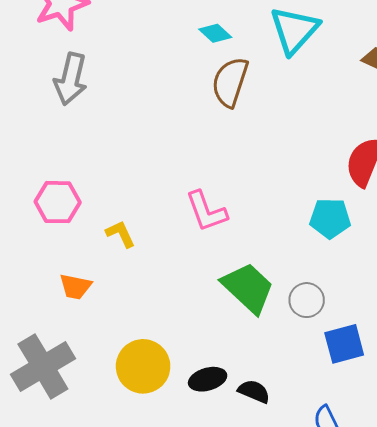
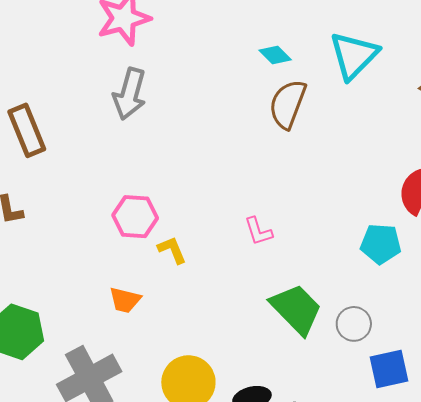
pink hexagon: (58, 202) -> (135, 217), moved
pink L-shape: (206, 211) -> (258, 231), size x0.7

